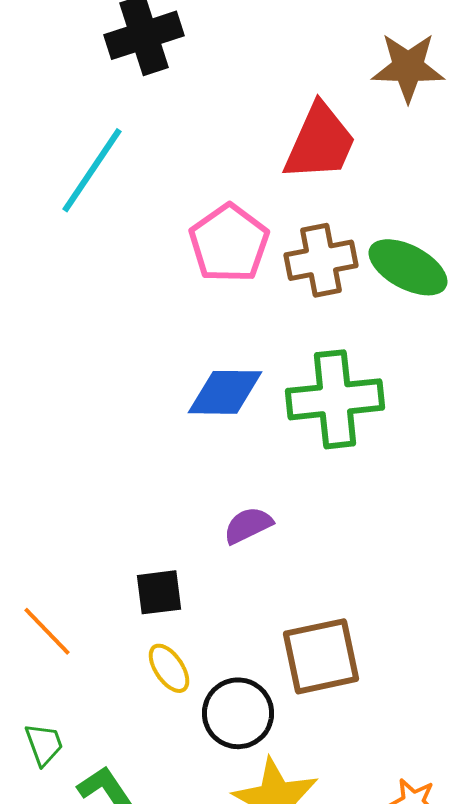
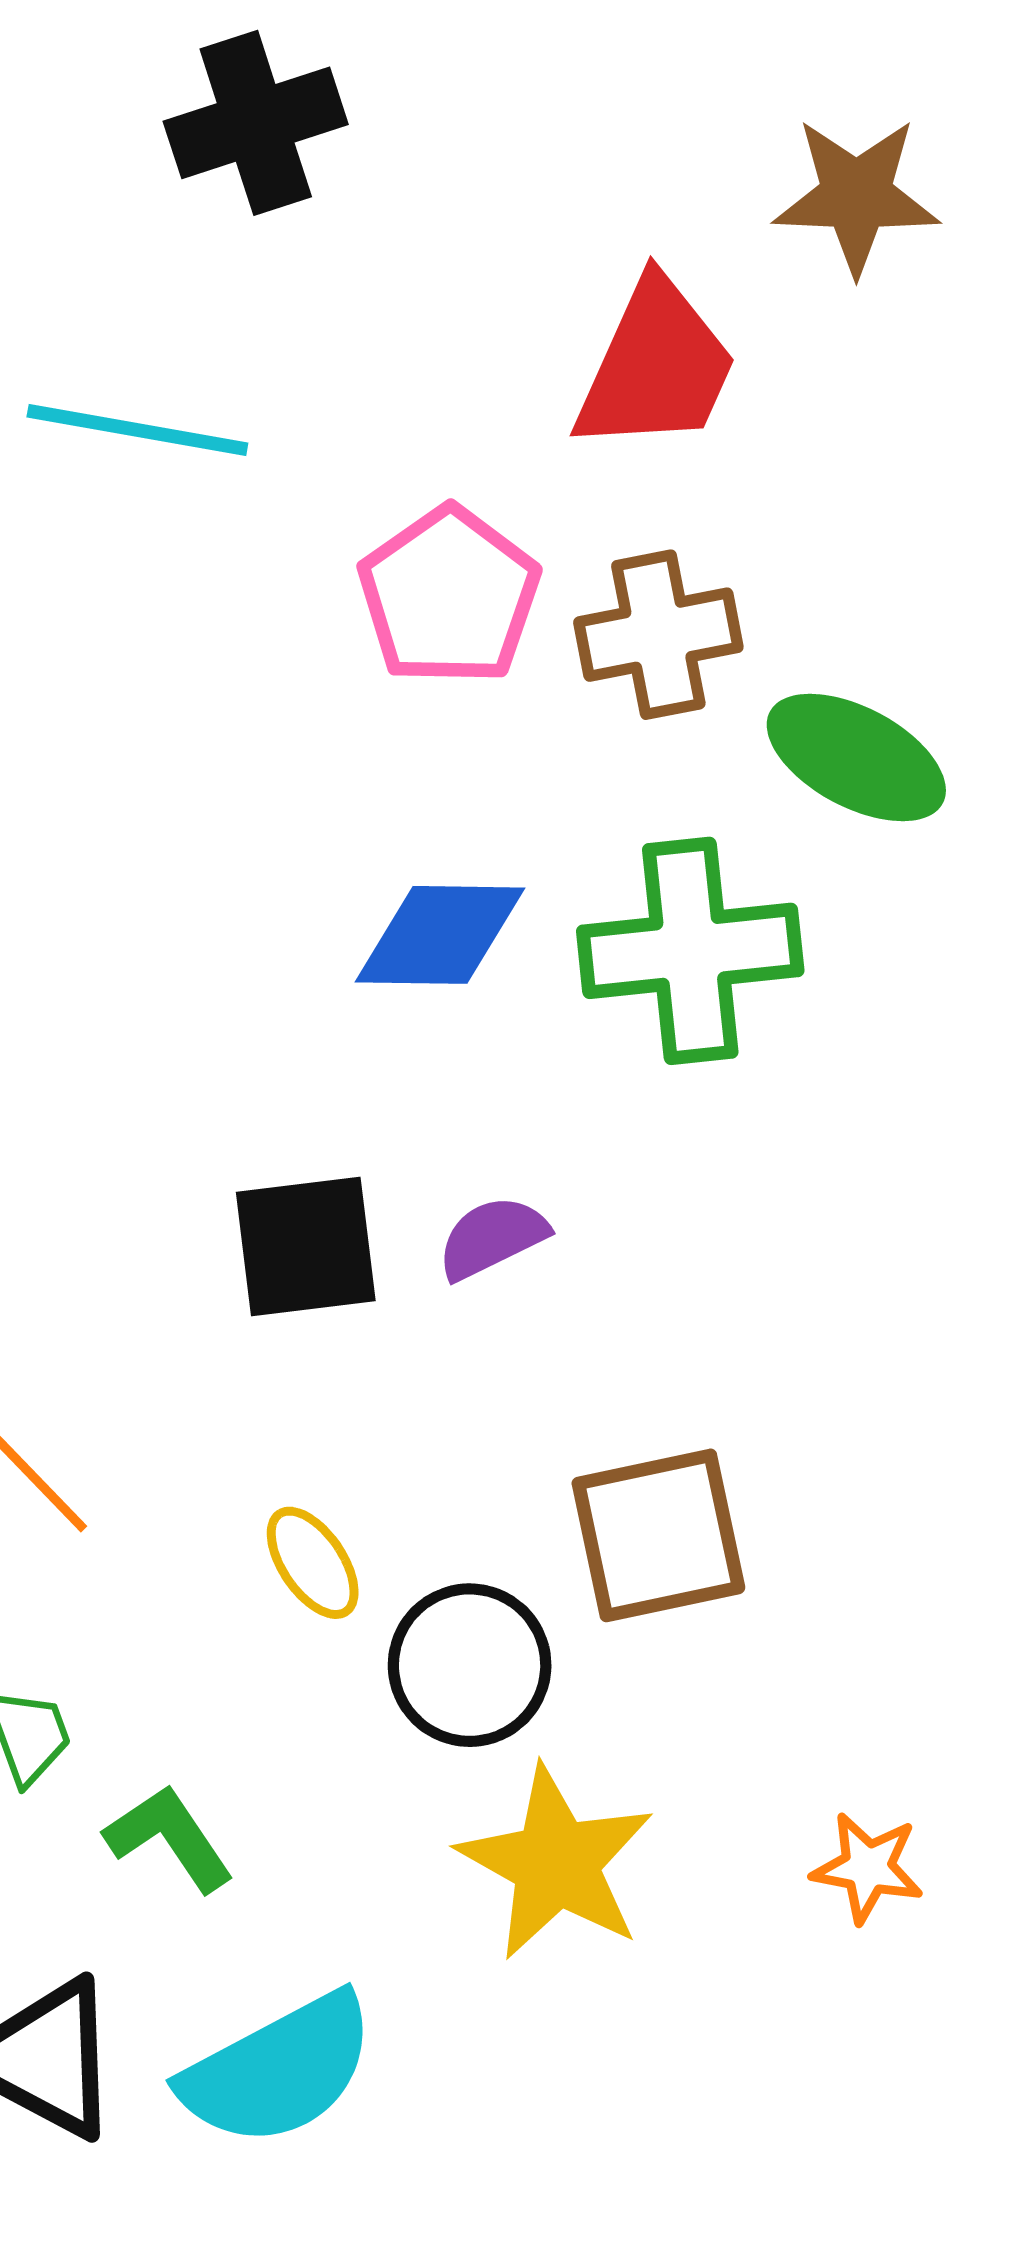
cyan line: (92, 170) -> (137, 430), turned 66
green ellipse: (408, 267) -> (856, 758), moved
black square: (159, 592) -> (306, 1247), moved, size x1.4

